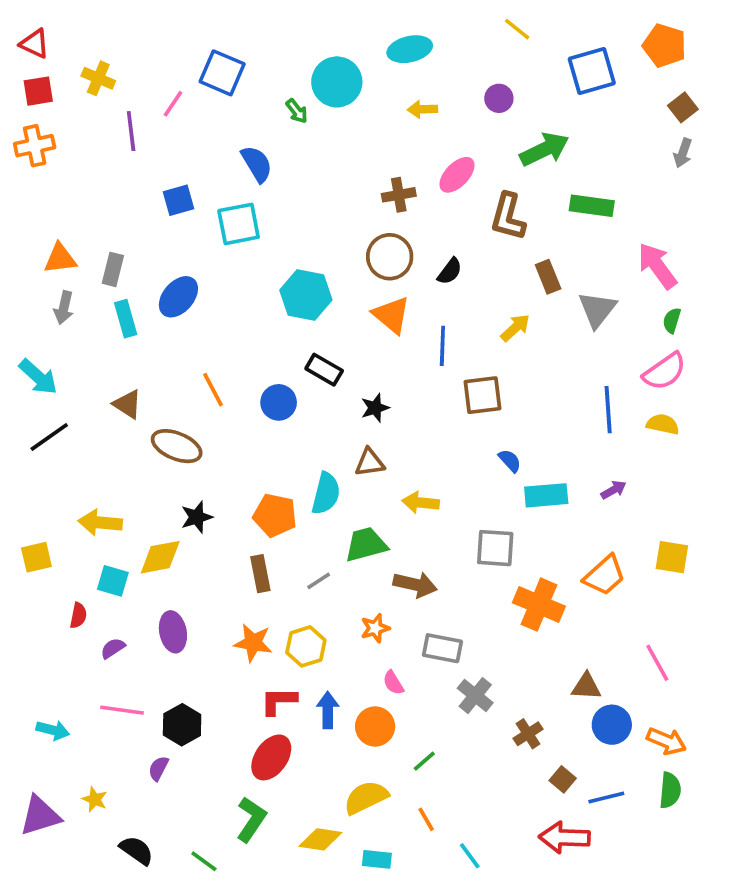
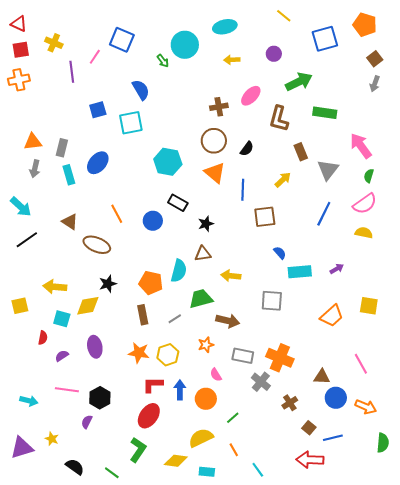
blue line: (608, 410) -> (324, 214), moved, turned 30
orange cross: (539, 605) -> (280, 358), moved
green semicircle: (670, 790) -> (383, 443), moved

